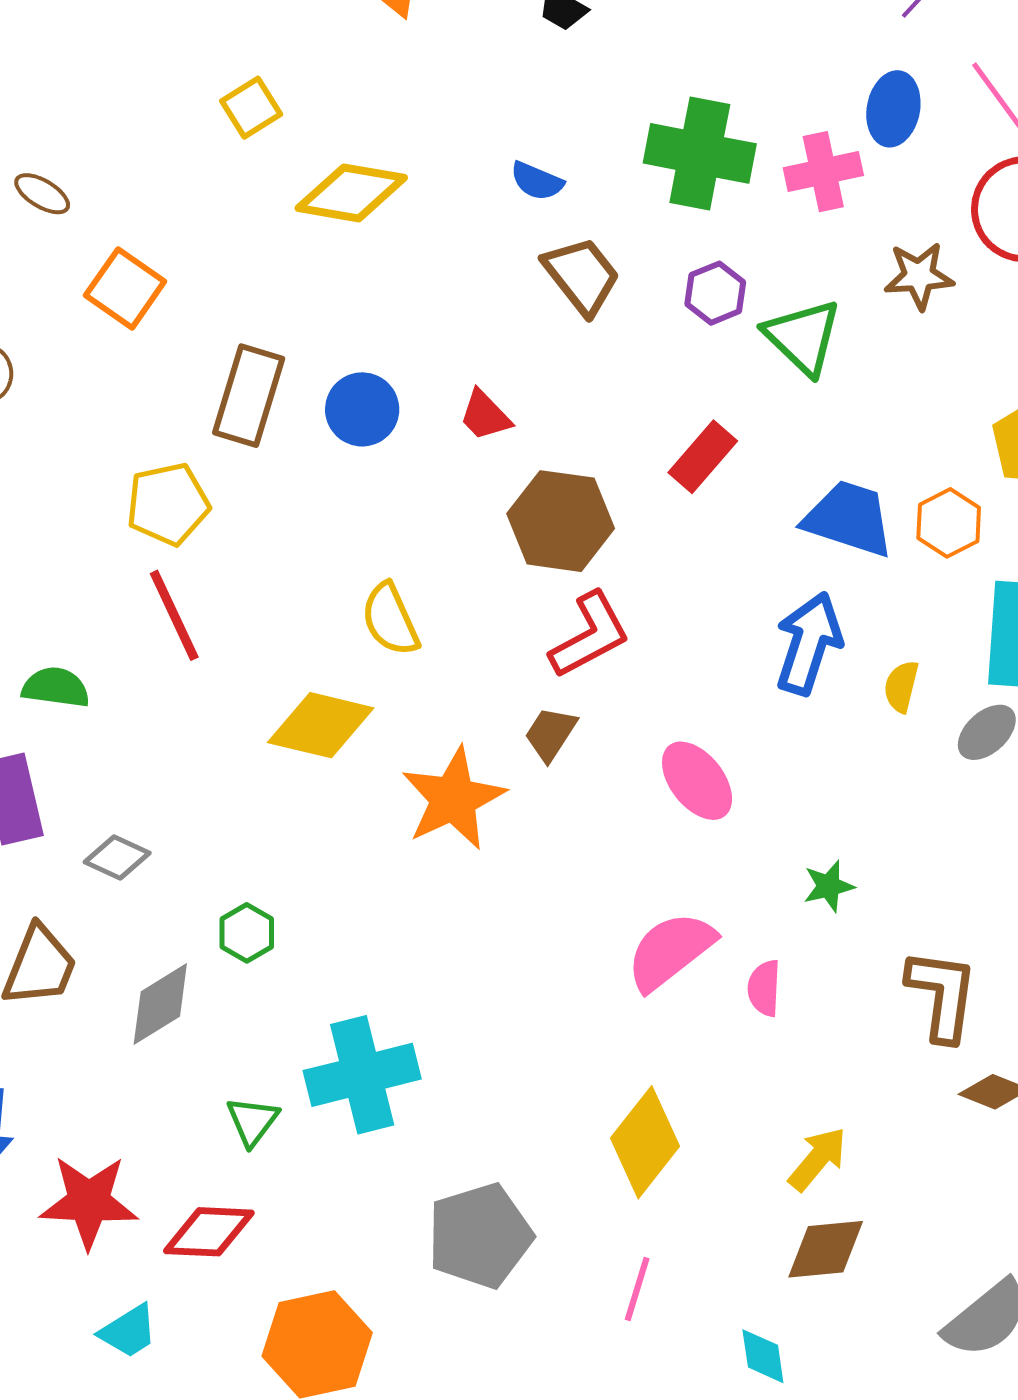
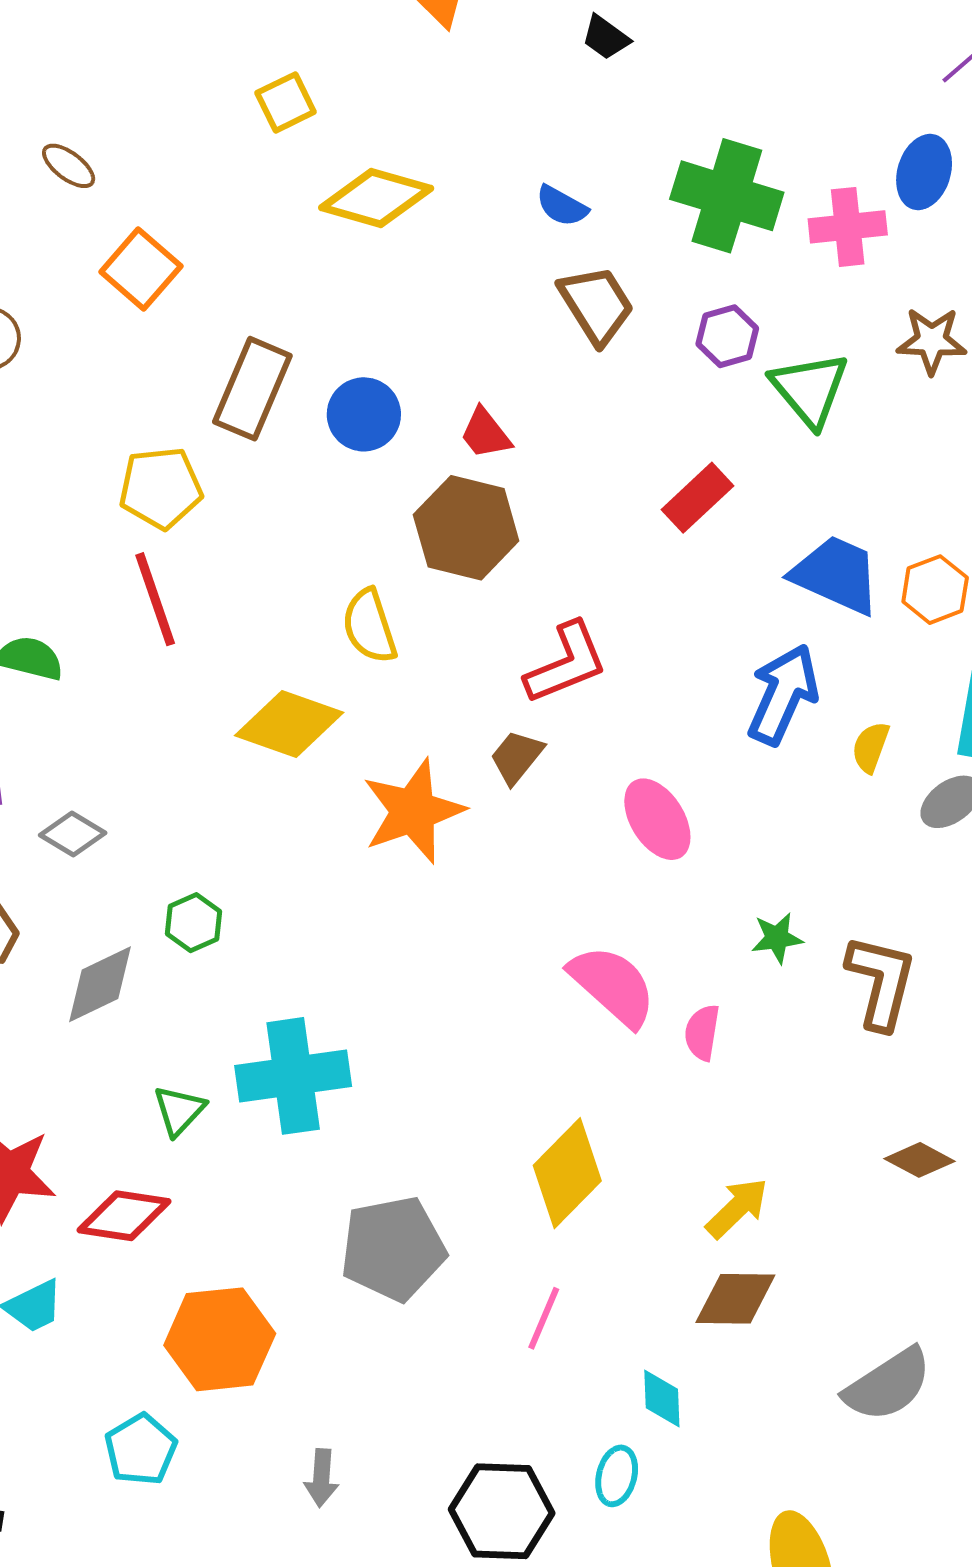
brown hexagon: (561, 521) -> (466, 528), moved
pink semicircle: (670, 951) -> (613, 986), turned 74
brown L-shape: (942, 995) -> (881, 982), moved

